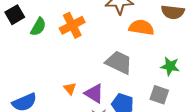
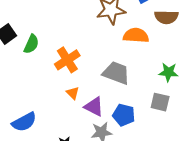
orange cross: (72, 25) -> (67, 60), moved
orange triangle: (70, 88) -> (73, 93), moved

